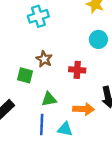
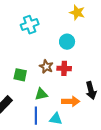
cyan circle: (98, 39) -> (67, 42), moved
brown star: (44, 59) -> (46, 67), moved

